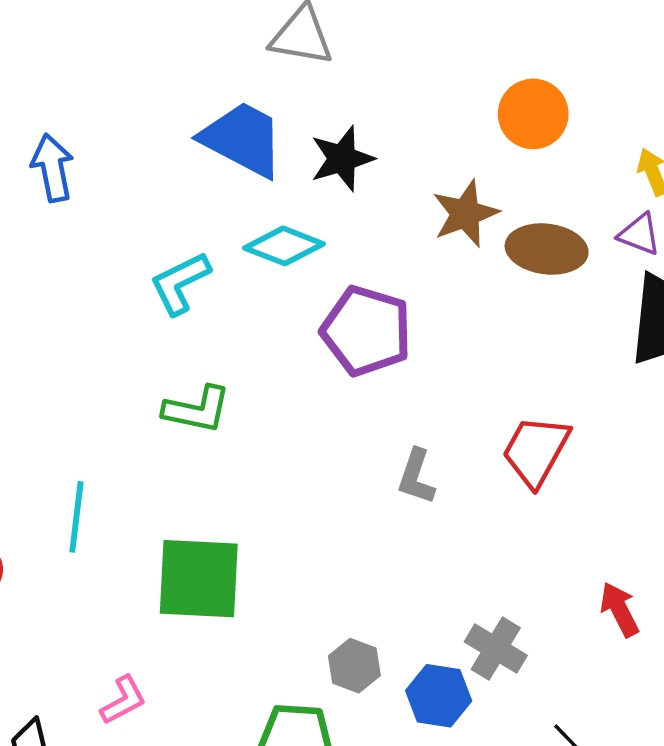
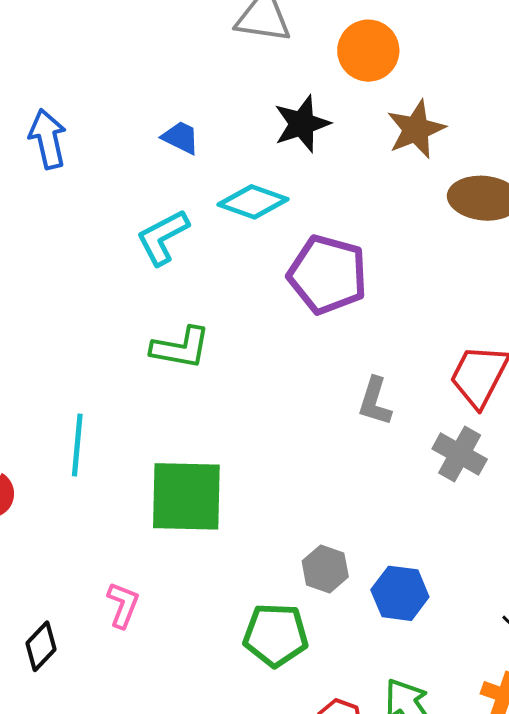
orange circle: (533, 114) -> (368, 51), moved
blue trapezoid: (243, 139) -> (181, 138), moved, size x0.5
brown star: (465, 214) -> (416, 129), moved
gray cross: (496, 649) -> (460, 454), moved
pink L-shape: (123, 700) -> (123, 605), turned -39

